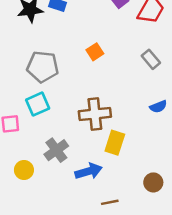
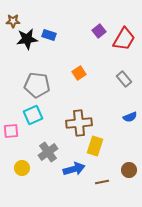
brown circle: (153, 182) -> (129, 170), moved
brown line: (110, 202) -> (102, 182), moved

